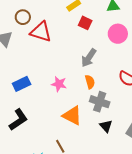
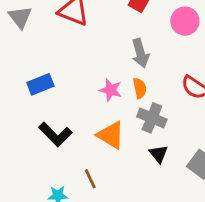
gray arrow: (89, 58) -> (140, 53), turned -54
pink star: (59, 84) -> (111, 90), moved
black L-shape: (18, 120) -> (55, 134), moved, turned 75

